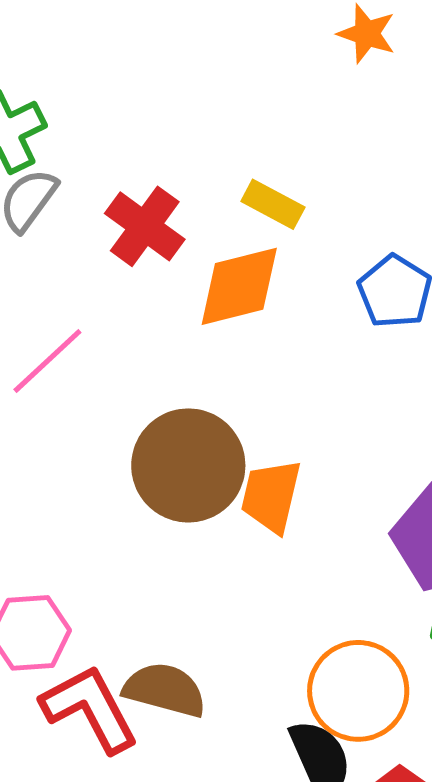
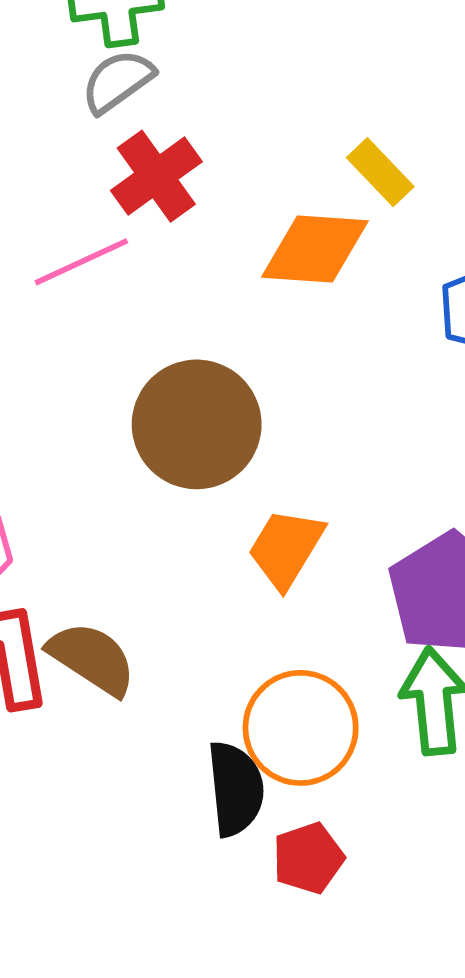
red cross: (145, 226) -> (156, 176), moved
orange trapezoid: (271, 496) -> (286, 548), moved

